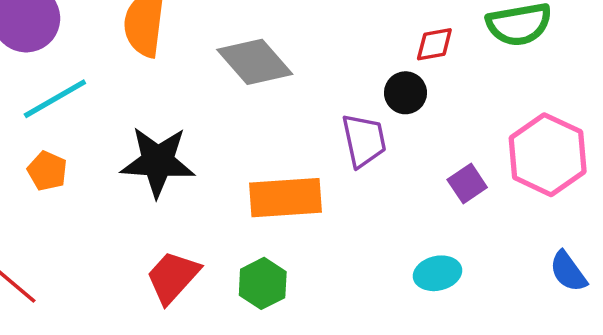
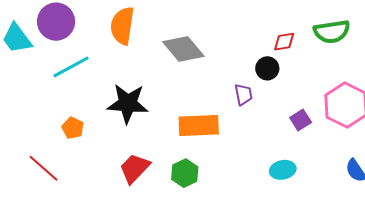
purple trapezoid: (364, 140) -> (243, 94), size x0.7
orange pentagon: (47, 171) -> (73, 128), moved

